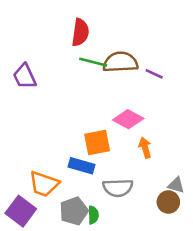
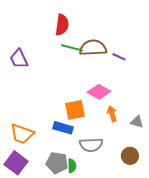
orange trapezoid: (44, 184) -> (22, 134), moved
gray triangle: (176, 185) -> (137, 122), moved
gray pentagon: (74, 211) -> (57, 163), turned 30

